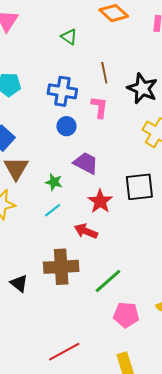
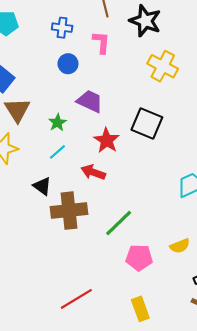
blue cross: (62, 91) -> (62, 28), size x0.7
green star: (54, 182) -> (57, 123), turned 30
black square: (139, 187) -> (147, 124), turned 32
black triangle: (19, 283) -> (42, 186), moved

